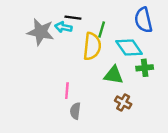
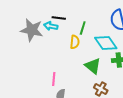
yellow semicircle: (92, 46) -> (75, 42), size x0.6
green triangle: (114, 75) -> (93, 66), turned 30

